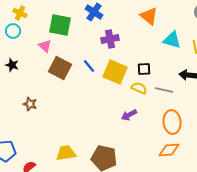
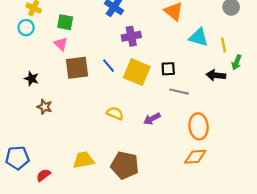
green square: (60, 25) -> (65, 22), moved, size x0.7
black star: (12, 65) -> (31, 79), moved
brown square: (60, 68) -> (77, 68), turned -35
yellow semicircle: (139, 88) -> (115, 113), moved
gray line: (164, 90) -> (179, 92), moved

